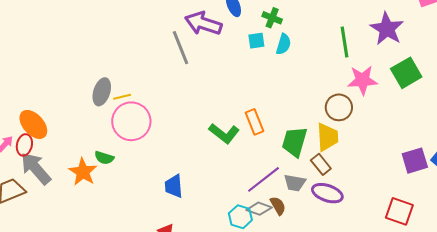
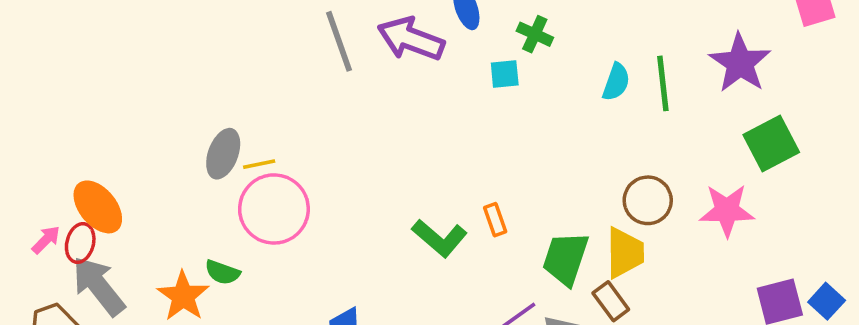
cyan semicircle: (284, 44) -> (616, 82), moved
gray line: (181, 48) -> (339, 41), moved
pink star: (362, 80) -> (727, 210), moved
orange rectangle: (255, 122) -> (495, 220), size x0.7

